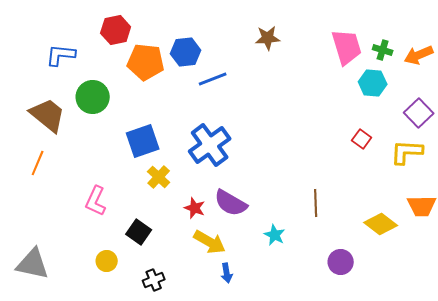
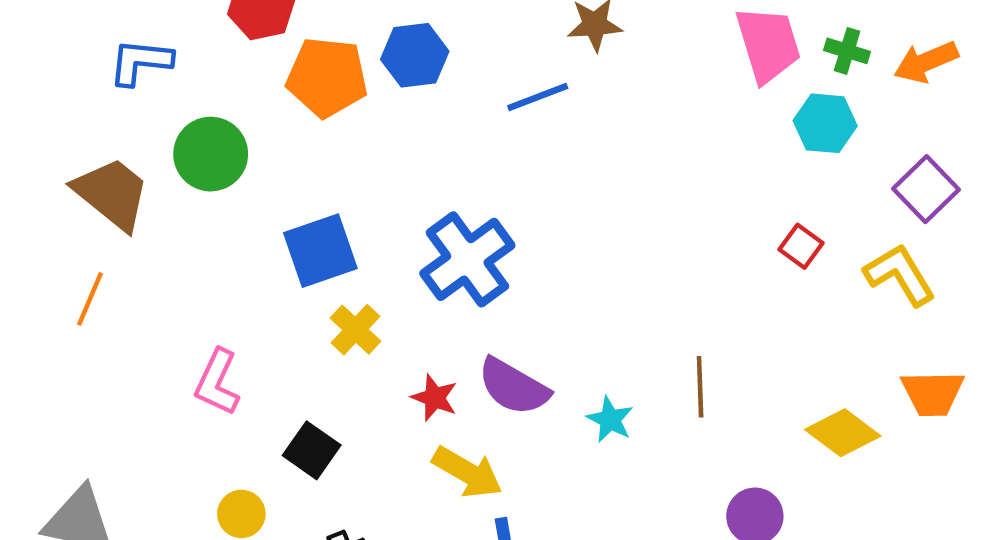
blue line: (213, 79) -> (538, 97), moved
yellow L-shape: (407, 152) -> (900, 275), turned 56
cyan star: (275, 235) -> (610, 420), moved

